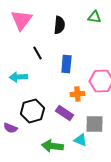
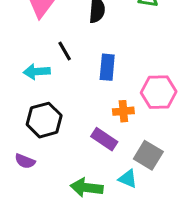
cyan arrow: (18, 77) -> (37, 72), moved
black hexagon: (32, 111) -> (44, 120), moved
gray square: (94, 124) -> (148, 155), turned 30

